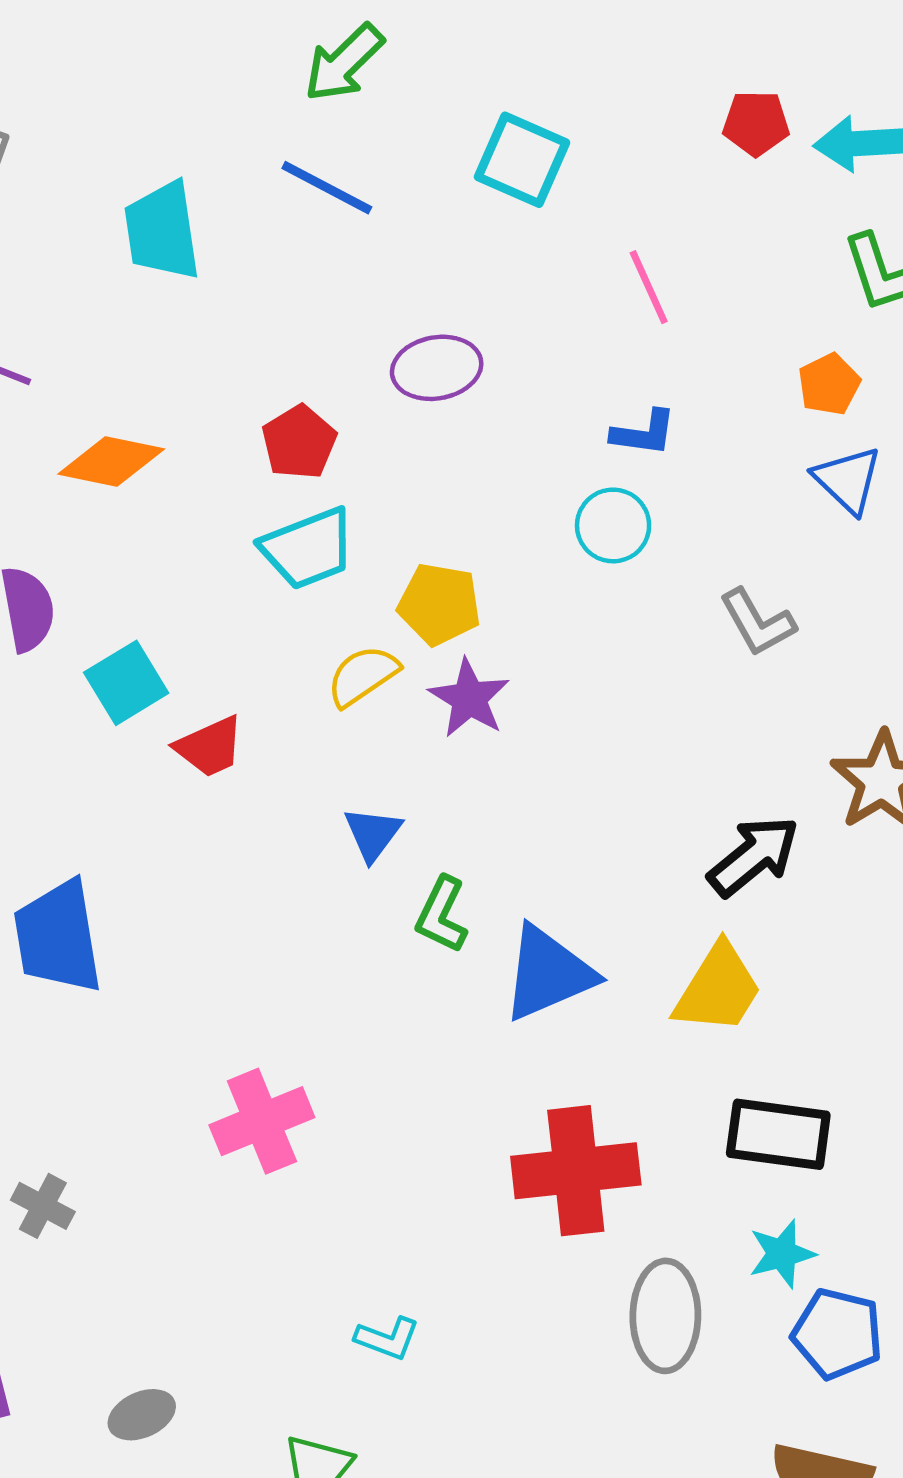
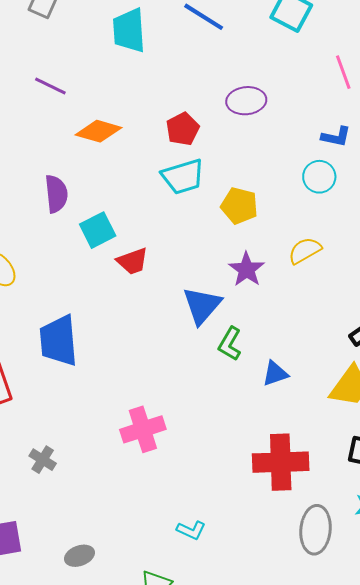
yellow semicircle: (363, 676) -> (305, 250), moved
purple star: (469, 698) -> (246, 269), moved
blue triangle: (373, 834) -> (202, 305), size x1.5
blue triangle: (548, 973) -> (275, 373), size x0.6

